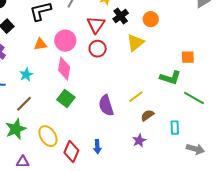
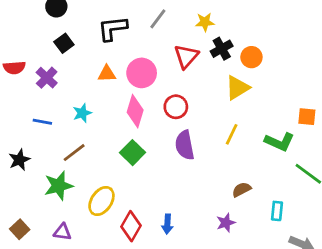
orange circle: (151, 19) -> (251, 57), moved
red circle: (98, 49) -> (176, 107), moved
yellow line: (136, 97) -> (232, 134), moved, turned -35
purple semicircle: (106, 105) -> (185, 145), moved
yellow ellipse: (48, 136) -> (101, 201), turned 60

